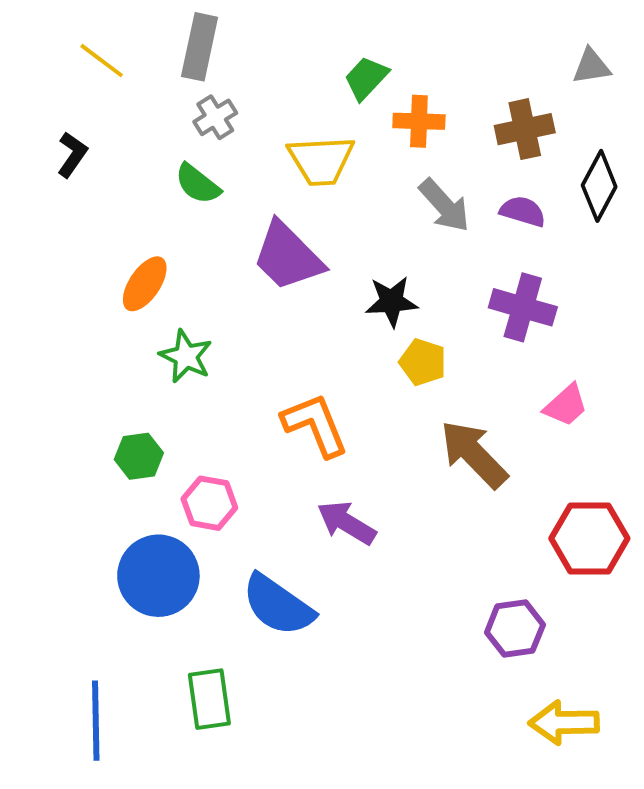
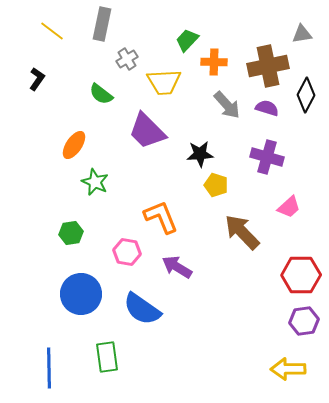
gray cross: (215, 117) -> (127, 59), moved
brown cross: (525, 129) -> (268, 66), size x1.4
pink hexagon: (209, 503) -> (127, 252), moved
purple hexagon: (515, 629) -> (304, 321), moved

